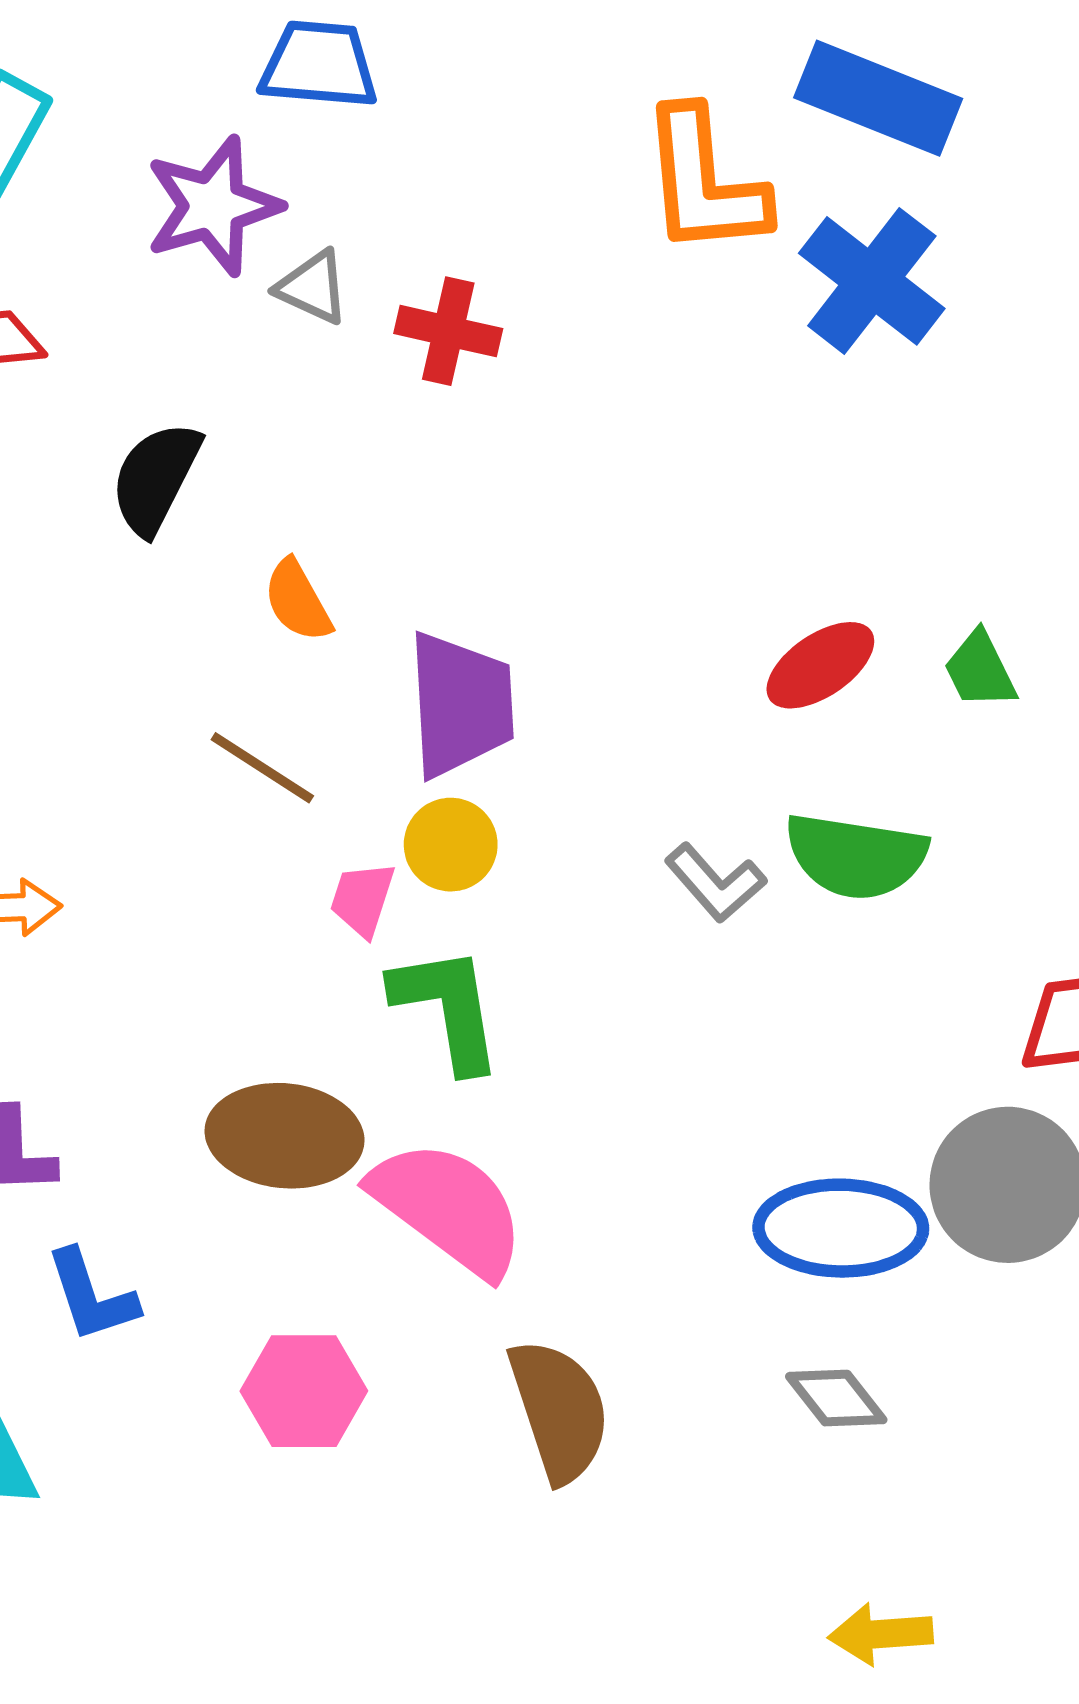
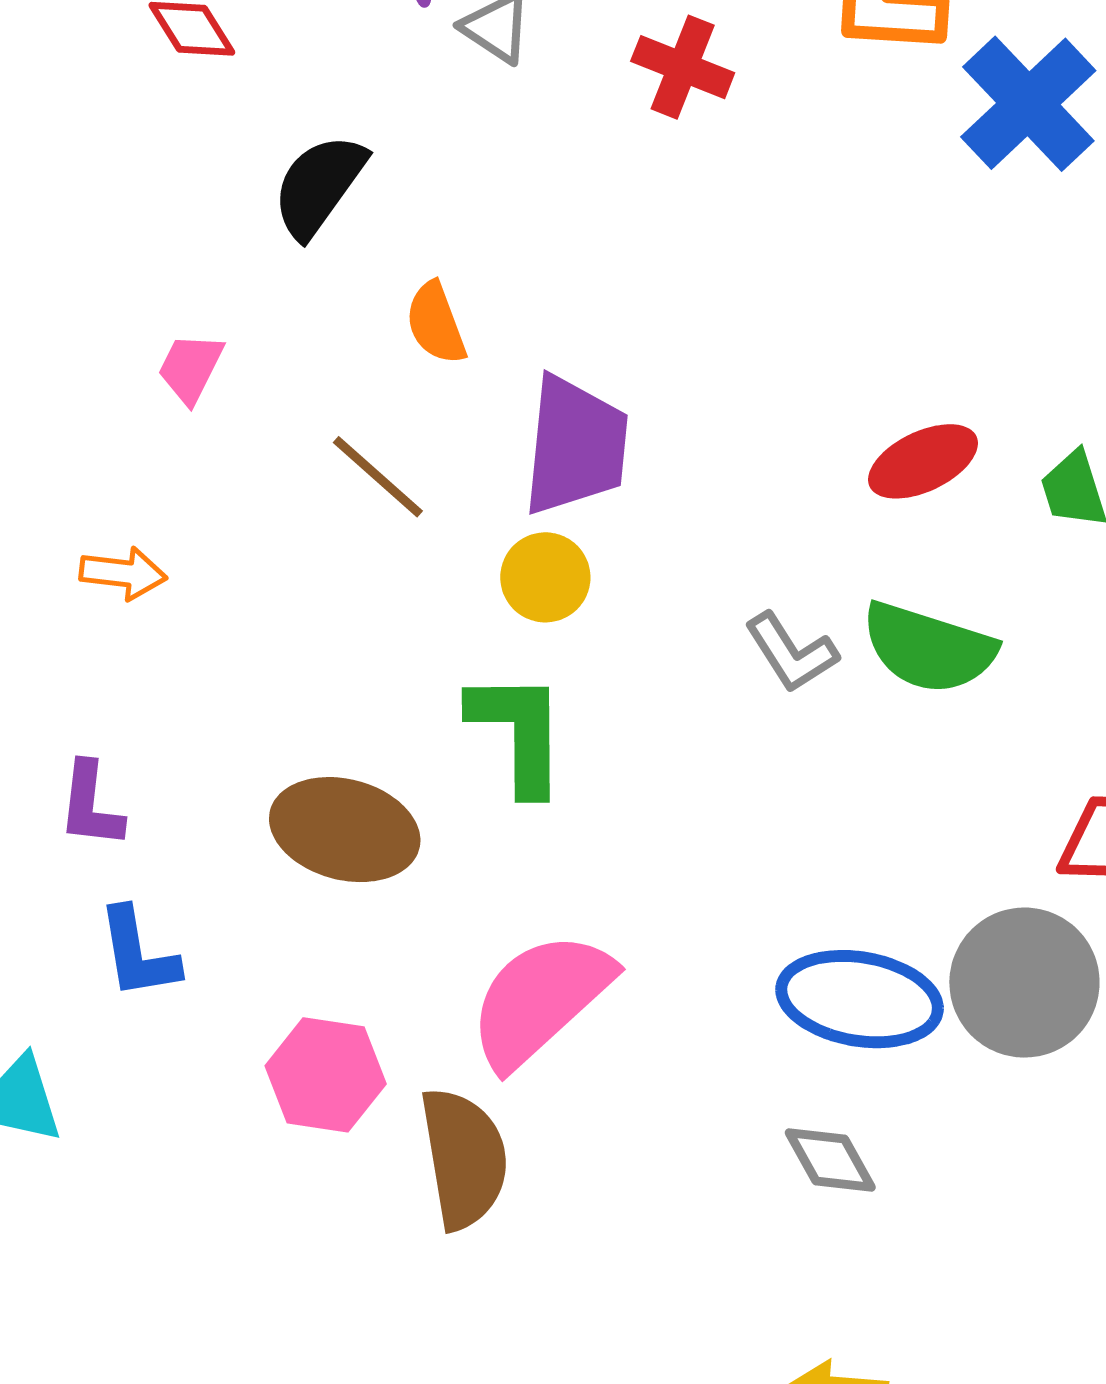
red cross: (448, 331) -> (683, 67), moved
pink trapezoid: (362, 899) -> (191, 368), moved
pink semicircle: (448, 1208) -> (540, 1000), moved, turned -88
brown semicircle: (559, 1410) -> (464, 1158), moved

